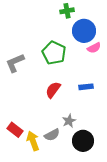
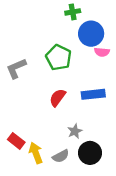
pink semicircle: (94, 48) -> (102, 52), turned 32
blue rectangle: (86, 87) -> (93, 94), size x1.5
gray semicircle: (52, 135) -> (61, 156), moved

